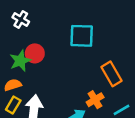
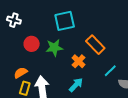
green star: (20, 61) -> (54, 48), moved, turned 30
orange cross: (95, 100) -> (79, 61), moved

